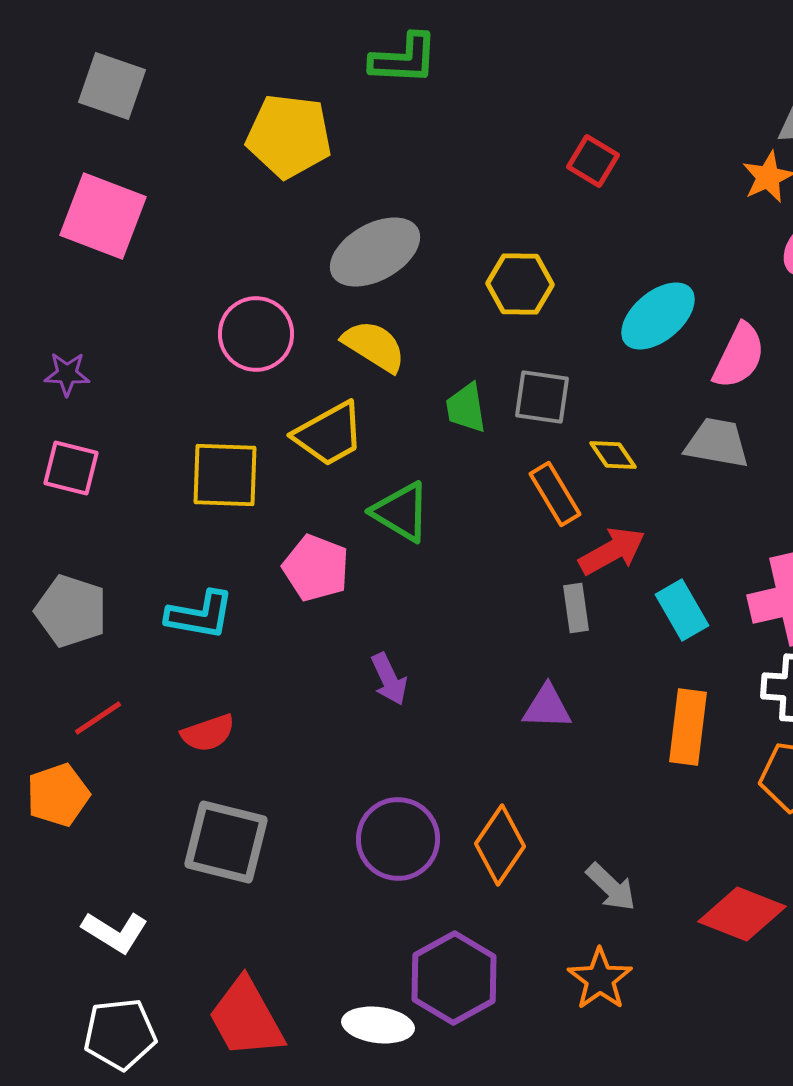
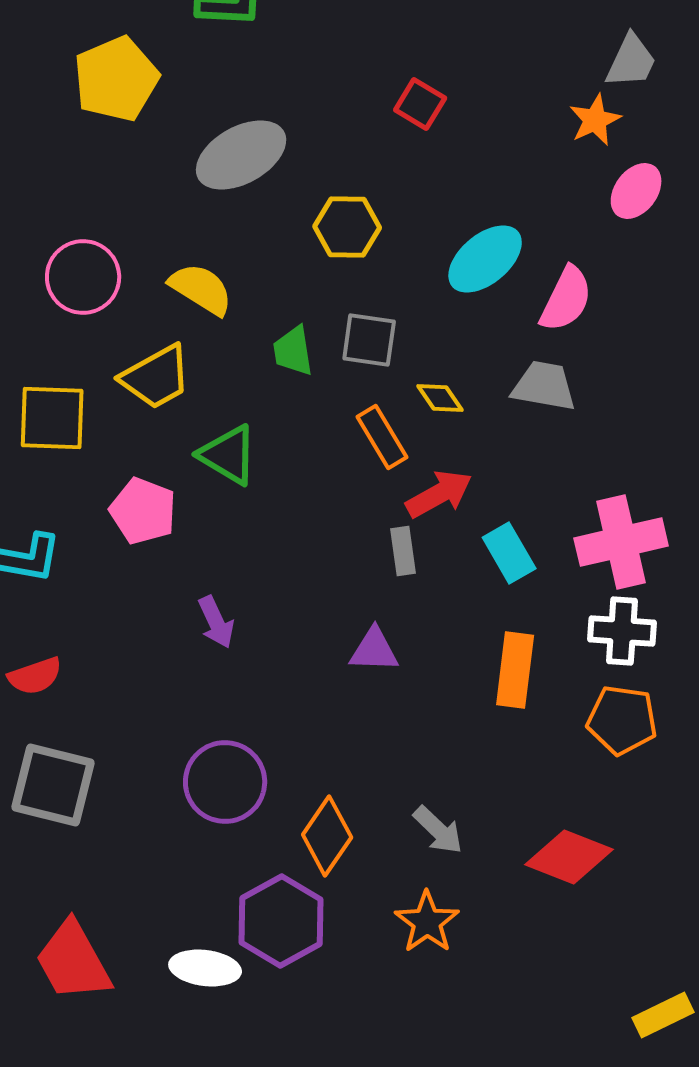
yellow pentagon: (289, 136) -> (116, 79), turned -30
gray ellipse: (375, 252) -> (241, 155), moved
orange diamond: (500, 845) -> (327, 836), moved

